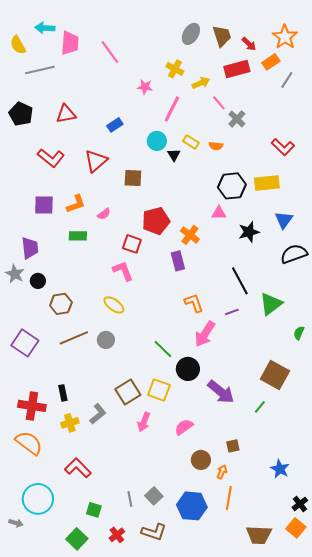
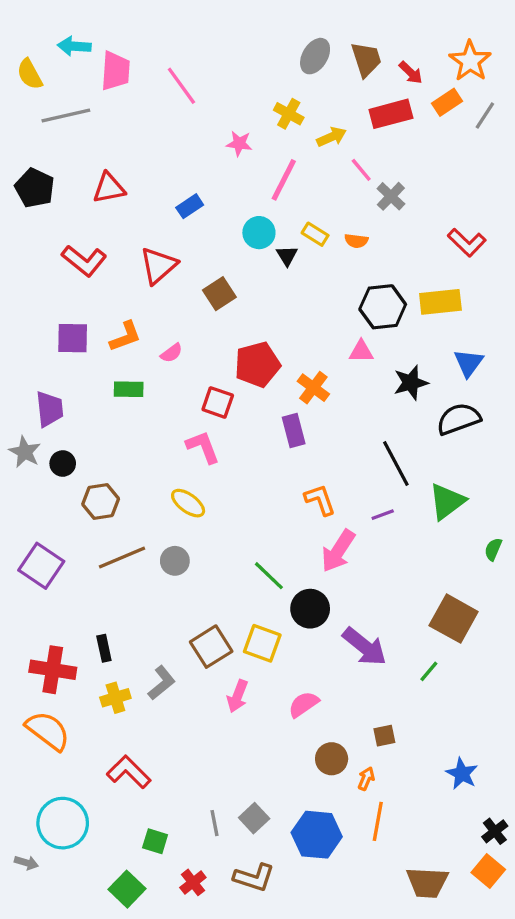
gray line: (287, 80) -> (485, 115), moved
brown square: (133, 178) -> (219, 294), turned -36
black semicircle: (294, 254) -> (459, 419), moved

